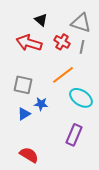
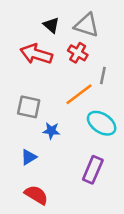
gray triangle: (81, 23) -> (87, 25), moved
gray line: (82, 47) -> (103, 75), moved
blue triangle: (24, 114) -> (29, 157), moved

